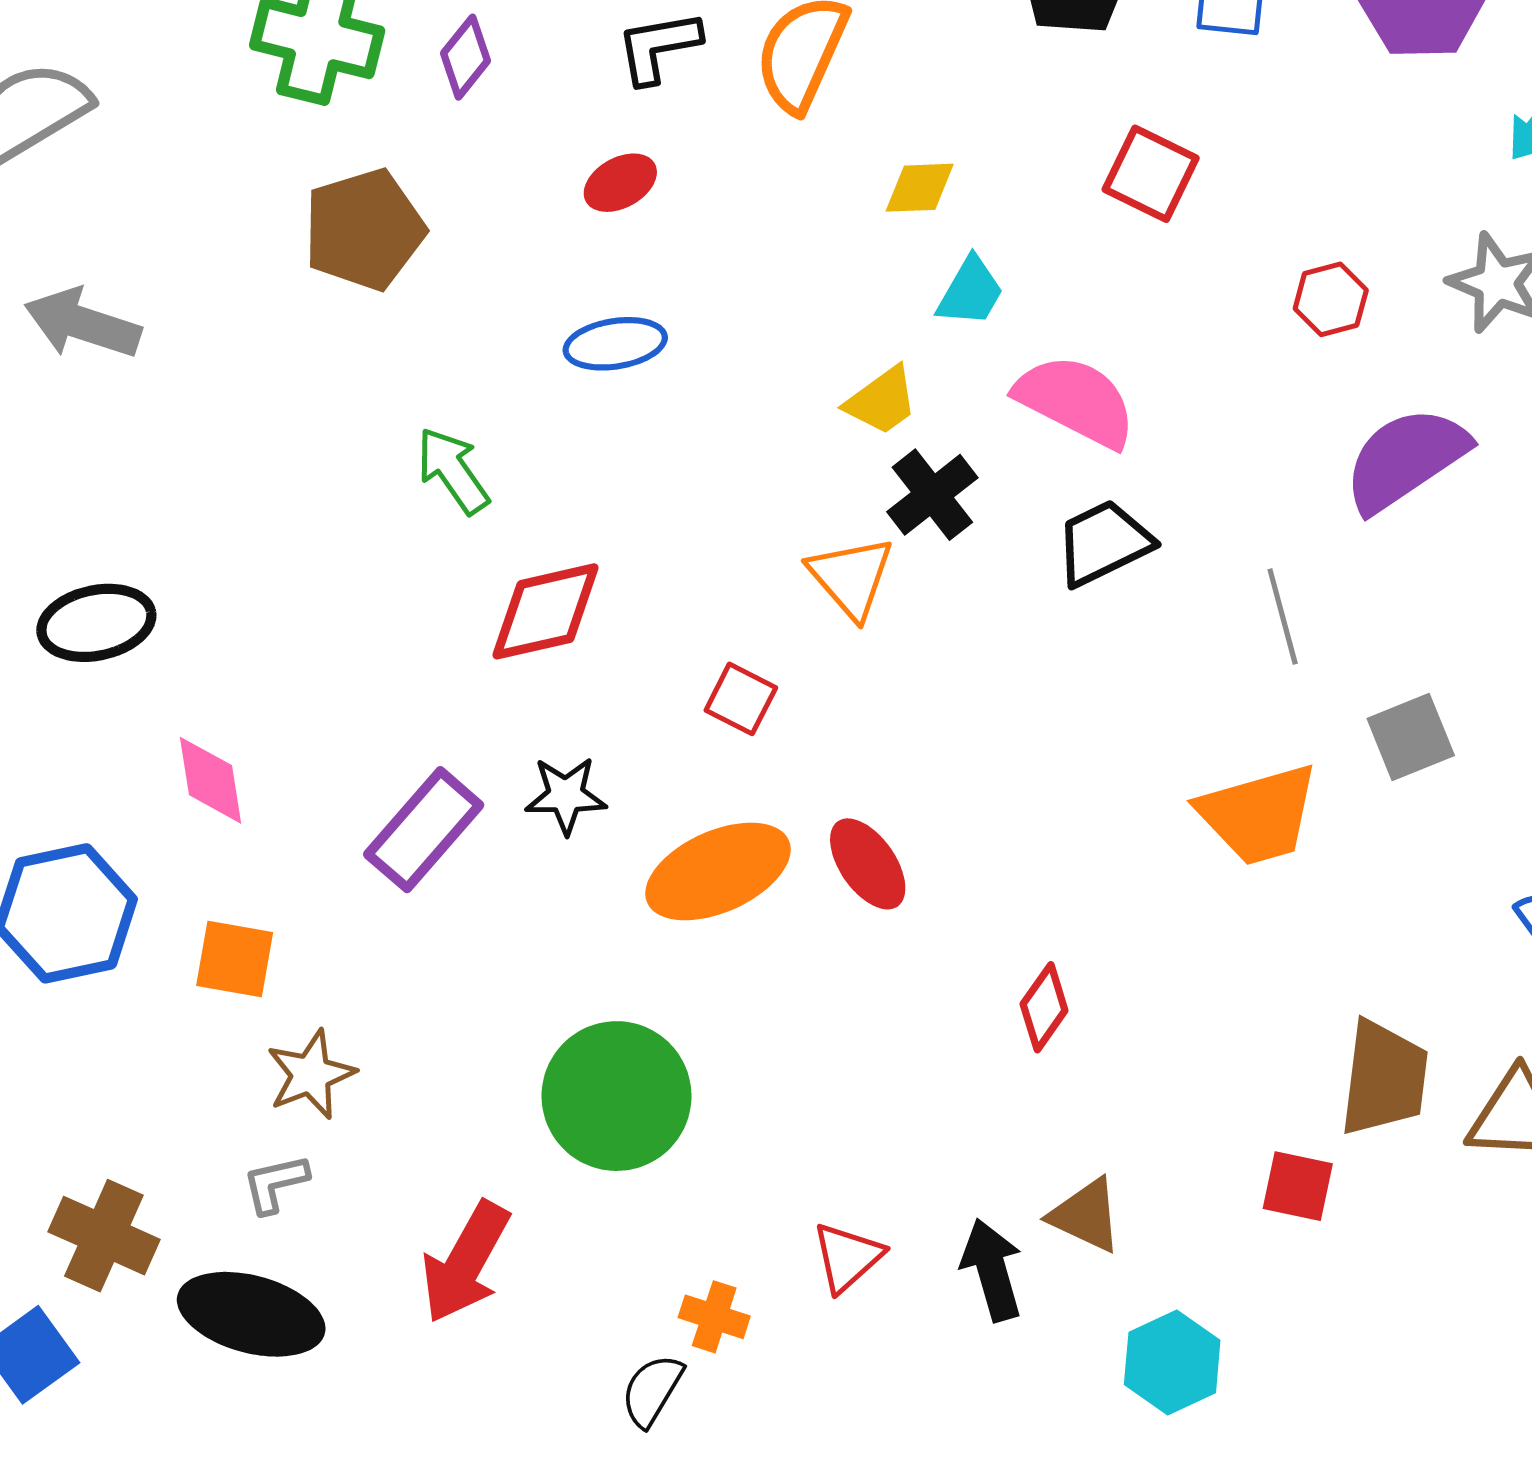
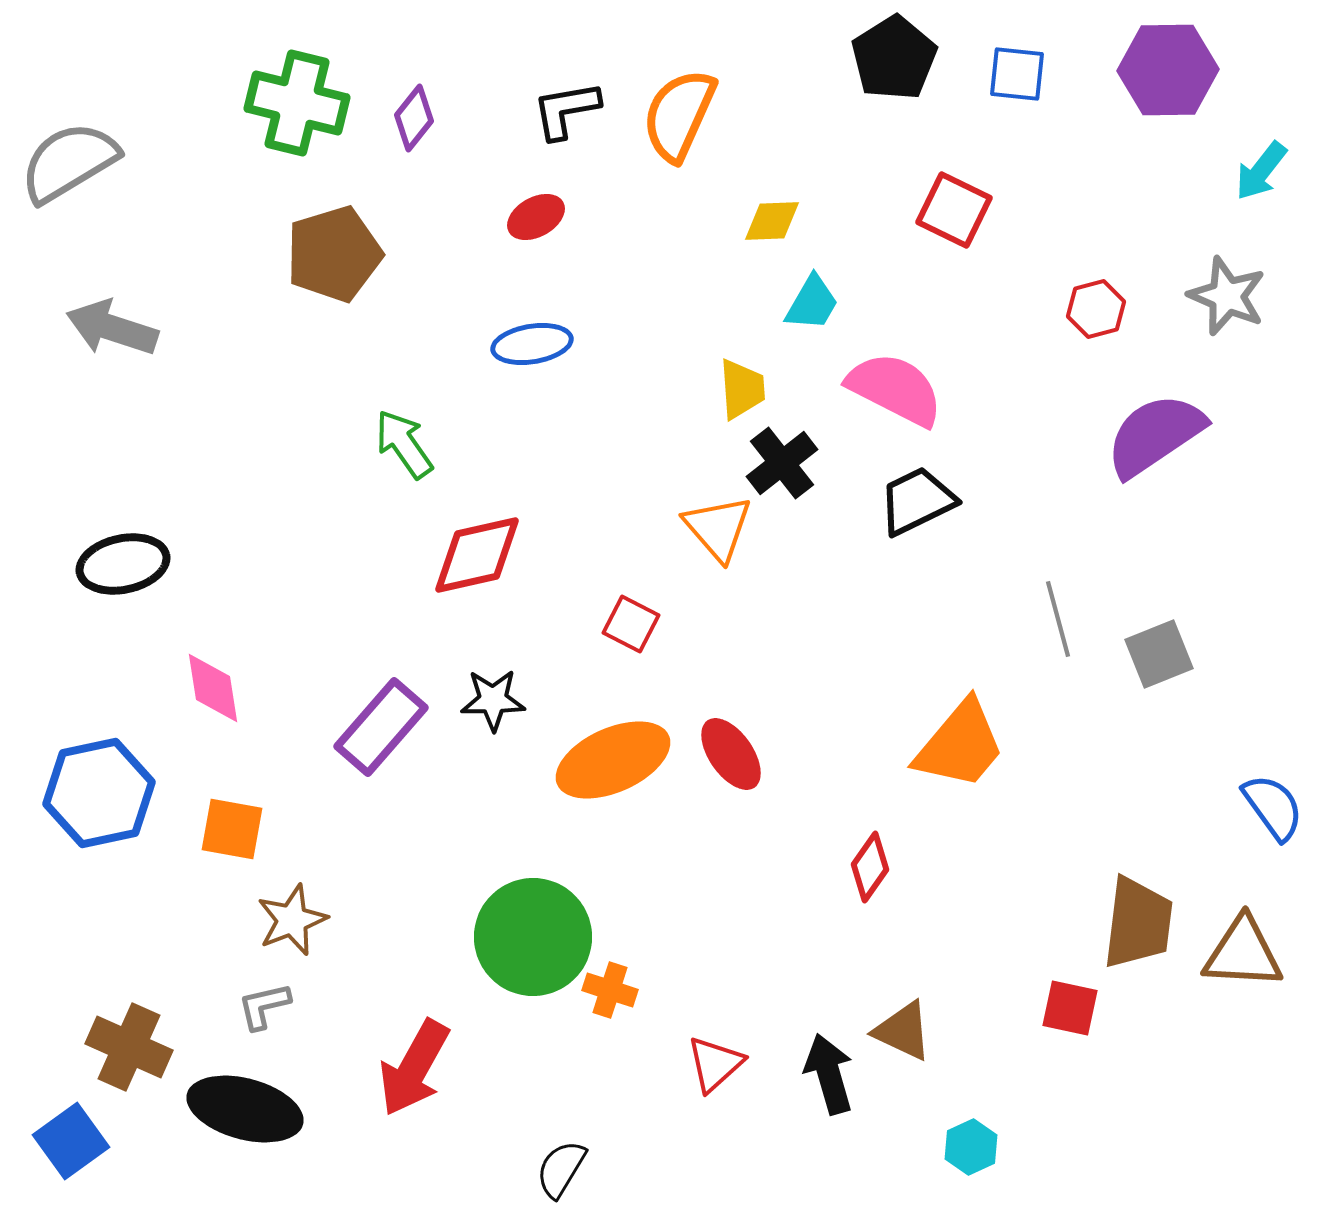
yellow trapezoid: (882, 401) -> (742, 389), turned -58
gray line: (1283, 617) -> (1058, 619), moved
orange trapezoid: (1258, 814) -> (960, 745), moved, turned -34
orange cross: (714, 1317) -> (610, 990), moved
cyan hexagon: (1172, 1362) -> (971, 1147), size x0.7

